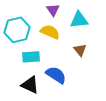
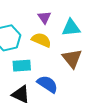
brown triangle: (80, 50) -> (72, 58), size x1.5

